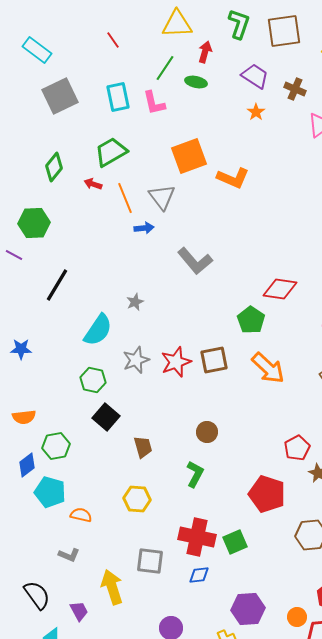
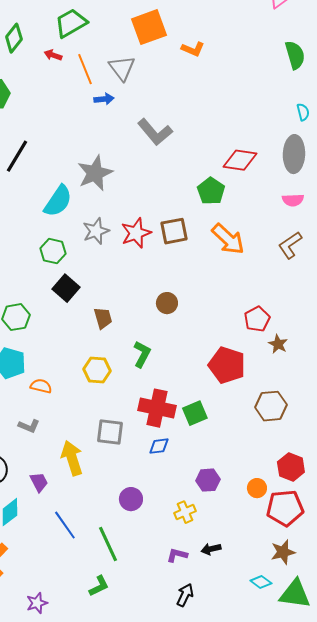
orange L-shape: (233, 178) -> (193, 49), size x0.7
gray star: (135, 302) -> (95, 173), size x2.0
green L-shape: (195, 474) -> (142, 354), moved
purple hexagon: (248, 609) -> (208, 480), size x0.7

